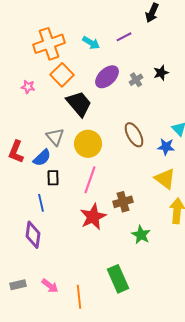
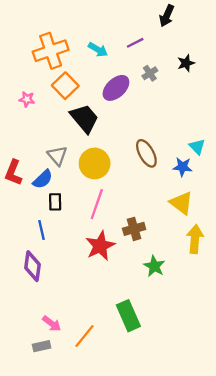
black star: (161, 73) -> (186, 63), moved
gray cross: (136, 80) -> (150, 73), moved
gray rectangle: (18, 285) -> (42, 346), moved
orange line: (79, 297) -> (84, 336), turned 45

